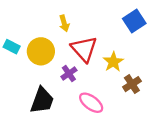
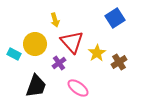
cyan rectangle: (12, 47) -> (14, 54), moved
brown cross: (132, 84) -> (119, 62), moved

